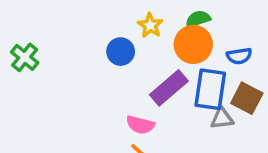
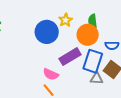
green semicircle: (198, 19) -> (93, 21), turned -88
blue circle: (121, 52) -> (47, 32), size x1.5

